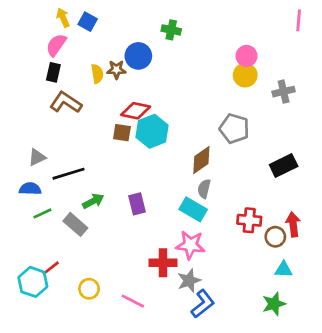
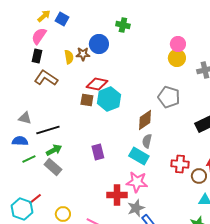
yellow arrow: (63, 18) -> (44, 16), turned 72
gray triangle: (37, 157) -> (25, 118), turned 40
green arrow: (93, 201) -> (54, 150), moved

